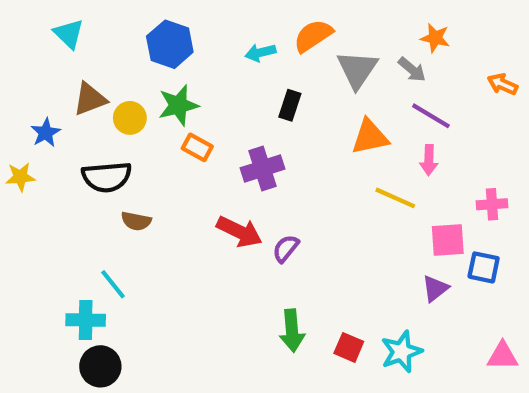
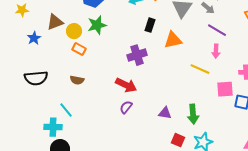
orange triangle: (370, 137) -> (173, 40), moved
orange rectangle: (197, 147) -> (79, 49), moved
yellow star: (20, 177) -> (22, 10), moved
black semicircle: (107, 177) -> (36, 78), moved
purple semicircle: (286, 248) -> (126, 107), moved
purple triangle: (435, 288) -> (165, 113), moved, turned 48
green arrow: (292, 331) -> (193, 114), moved

